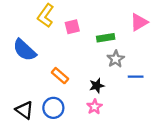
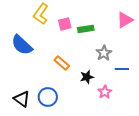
green rectangle: (106, 38) -> (86, 29), moved
orange rectangle: (60, 76) -> (62, 63), moved
pink star: (94, 107) -> (105, 92), moved

